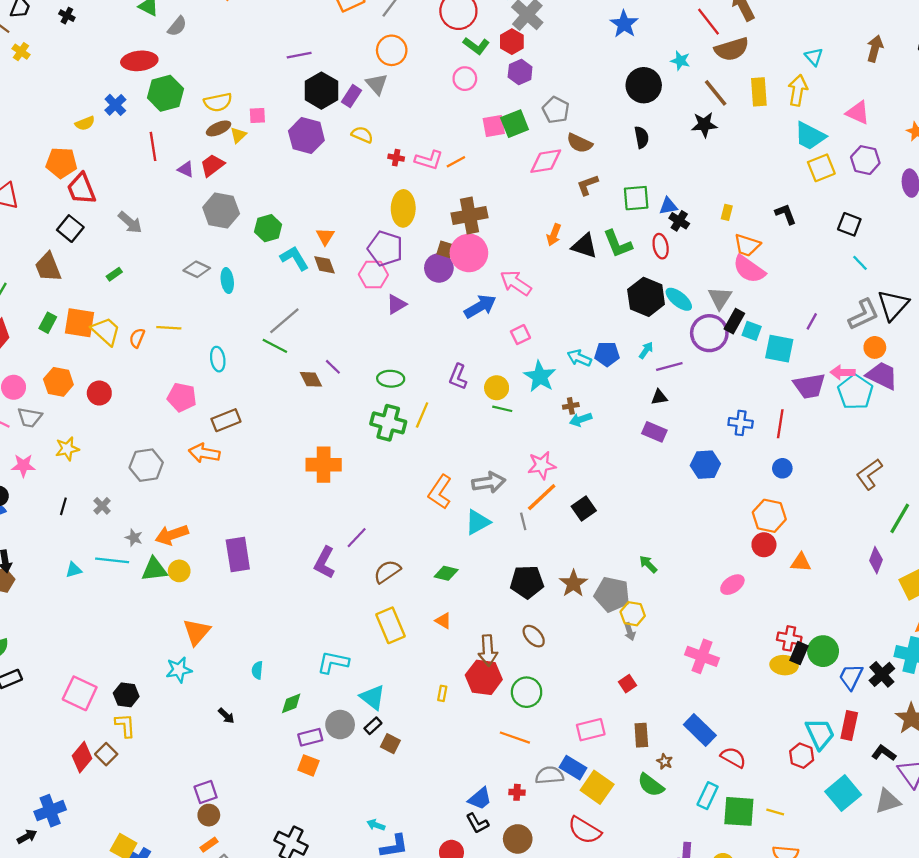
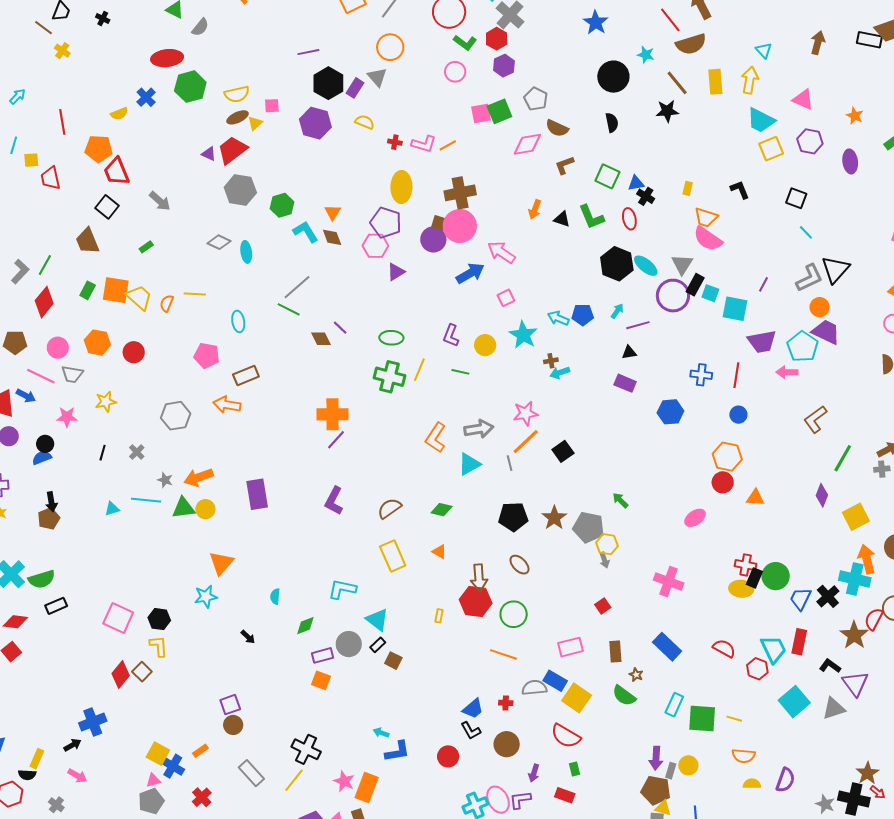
red line: (153, 146) -> (62, 122), moved
red trapezoid: (212, 165) -> (232, 150), size x1.4
green square: (636, 198) -> (607, 176), turned 30
black triangle: (584, 246) -> (562, 219), size x0.7
pink arrow: (843, 372) -> (787, 372), moved
green line: (502, 409) -> (460, 372), moved
purple line: (357, 538) -> (336, 440), moved
red semicircle: (733, 757) -> (724, 648), moved
orange rectangle: (209, 845) -> (200, 751), moved

